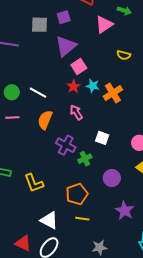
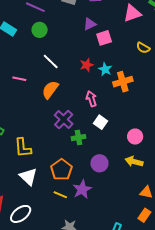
purple triangle: (66, 46) -> (90, 24), size x0.6
pink square: (79, 67) -> (104, 38), moved
green circle: (12, 92) -> (40, 30), moved
pink arrow: (76, 112) -> (91, 99), moved
orange pentagon: (77, 194) -> (61, 170), turned -30
purple star: (125, 211) -> (82, 189), moved
white triangle: (49, 220) -> (28, 177), moved

